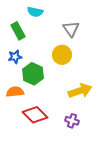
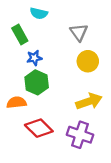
yellow circle: (62, 55) -> (88, 61), moved
blue star: (15, 57) -> (34, 58), moved
purple cross: (72, 121) -> (80, 135), size x1.6

